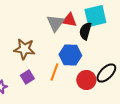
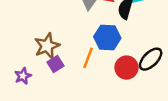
brown star: (24, 49) -> (47, 46), moved, turned -30

